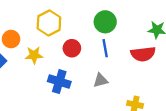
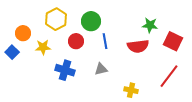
green circle: (105, 22) -> (91, 21), moved

